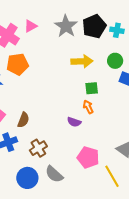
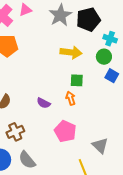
cyan cross: (117, 30) -> (110, 39), moved
purple semicircle: (74, 122) -> (44, 103), moved
pink pentagon: (88, 157) -> (65, 131), moved

